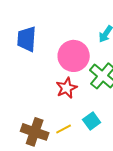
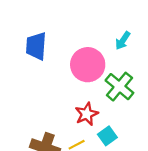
red star: (67, 88) -> (87, 114), moved

